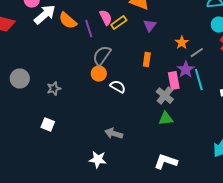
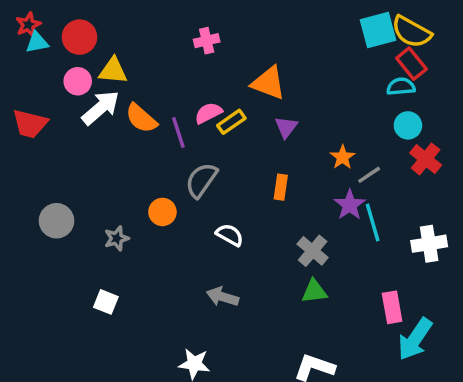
pink semicircle: (106, 18) -> (208, 113), turned -91
orange circle: (99, 74) -> (162, 212), moved
pink rectangle: (174, 81) -> (392, 307), moved
gray arrow: (114, 134) -> (223, 297), moved

